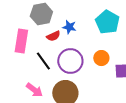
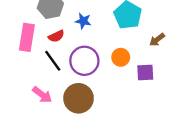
red semicircle: (53, 36) -> (56, 36), moved

